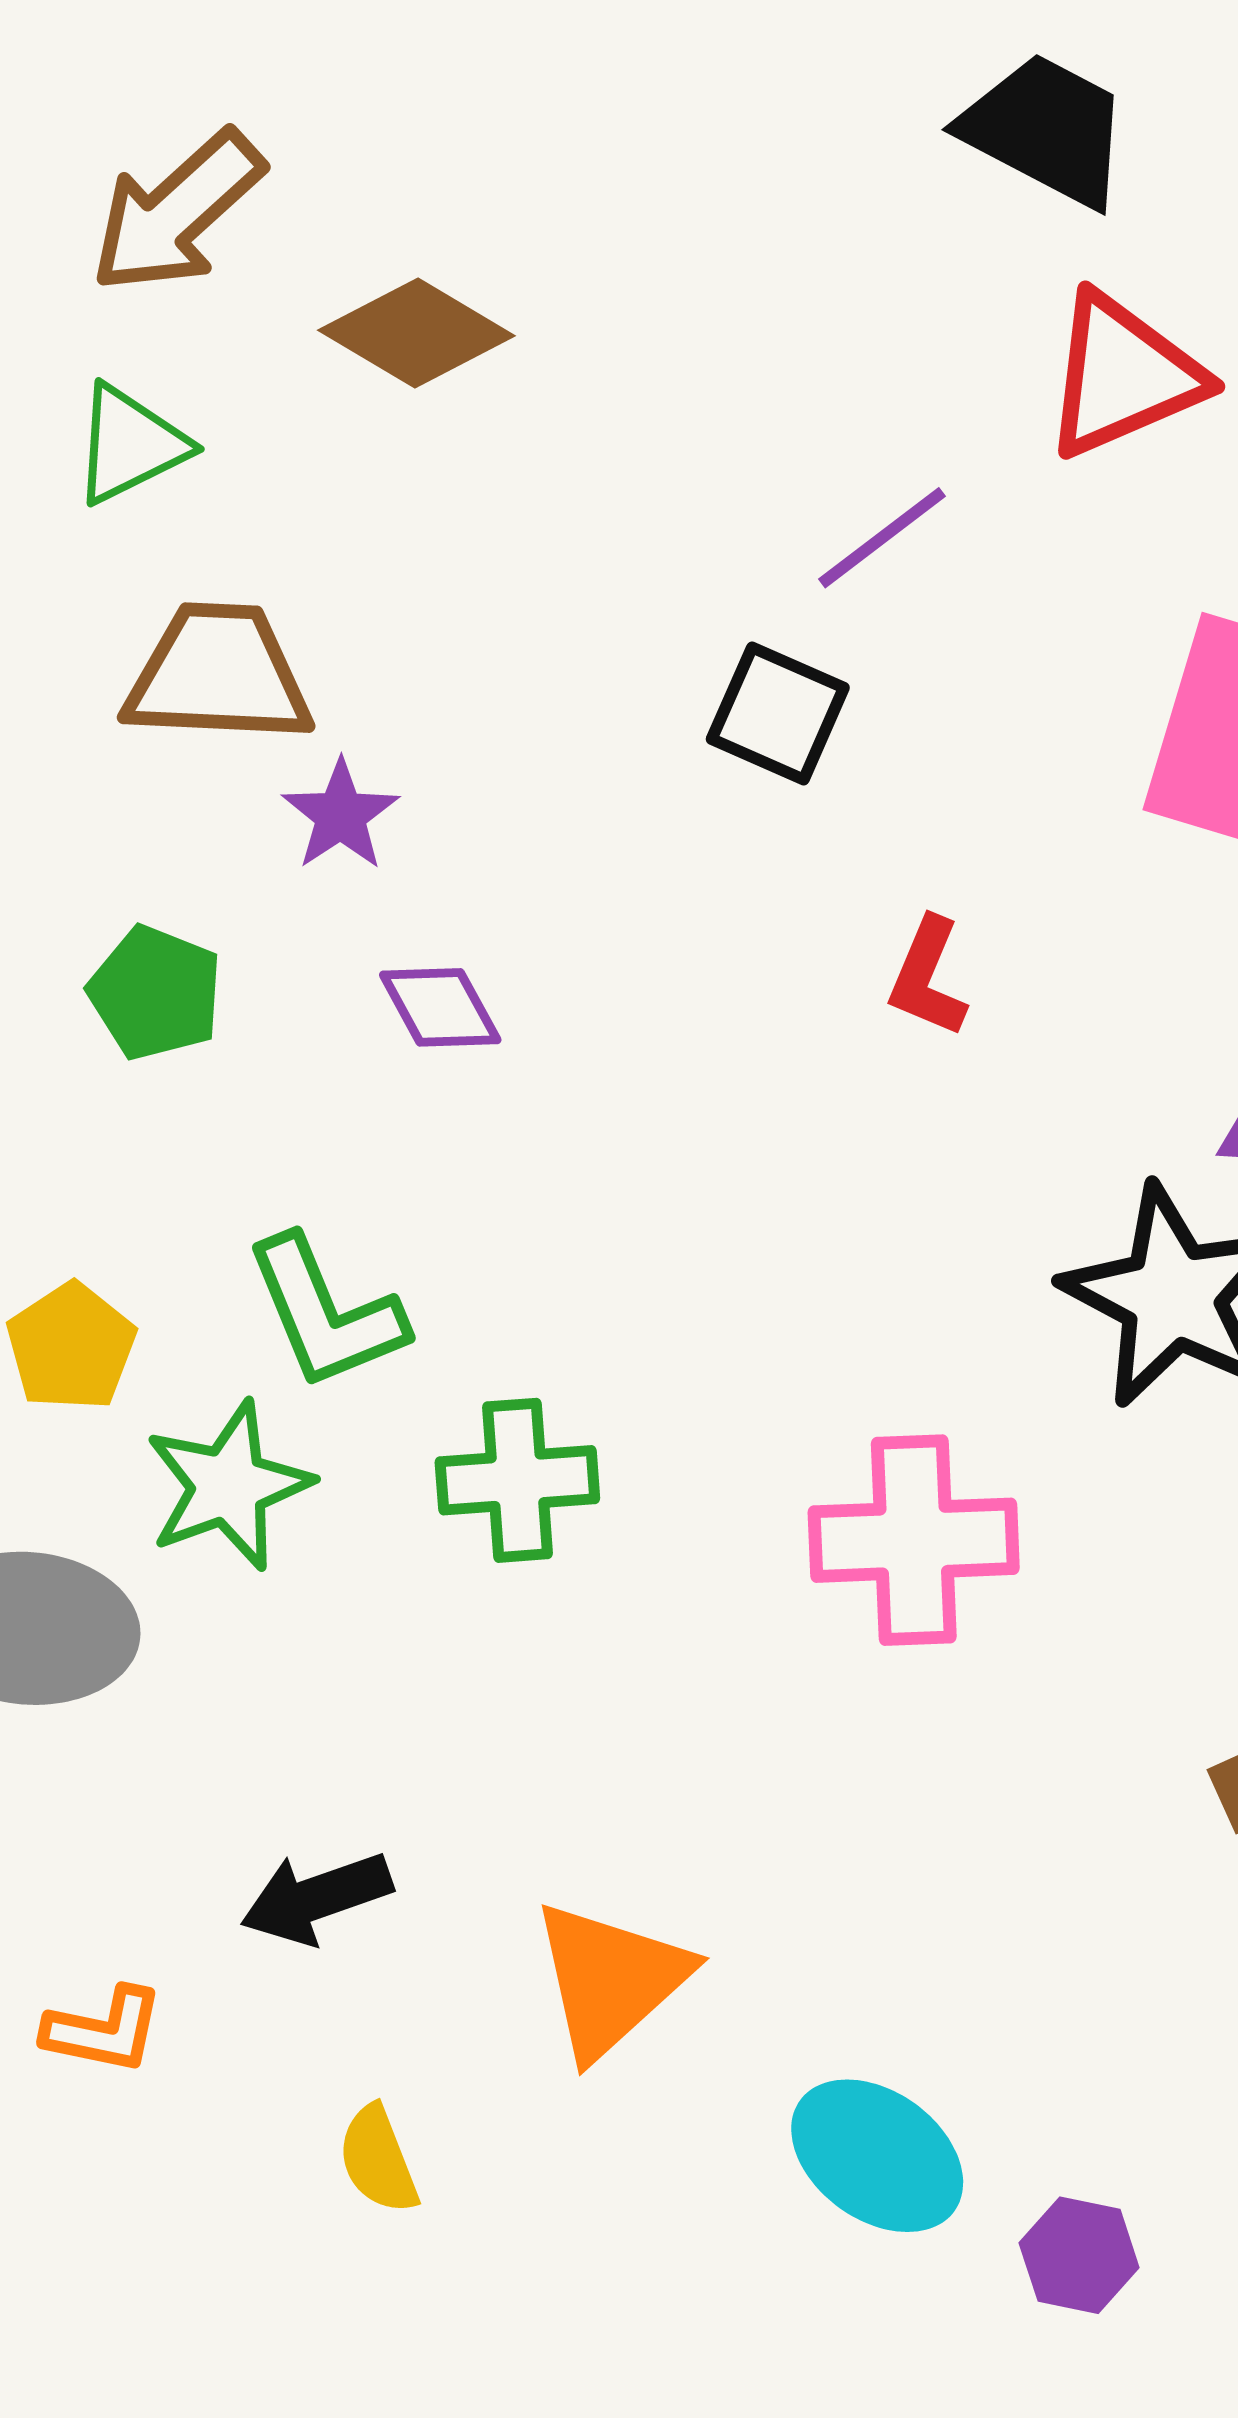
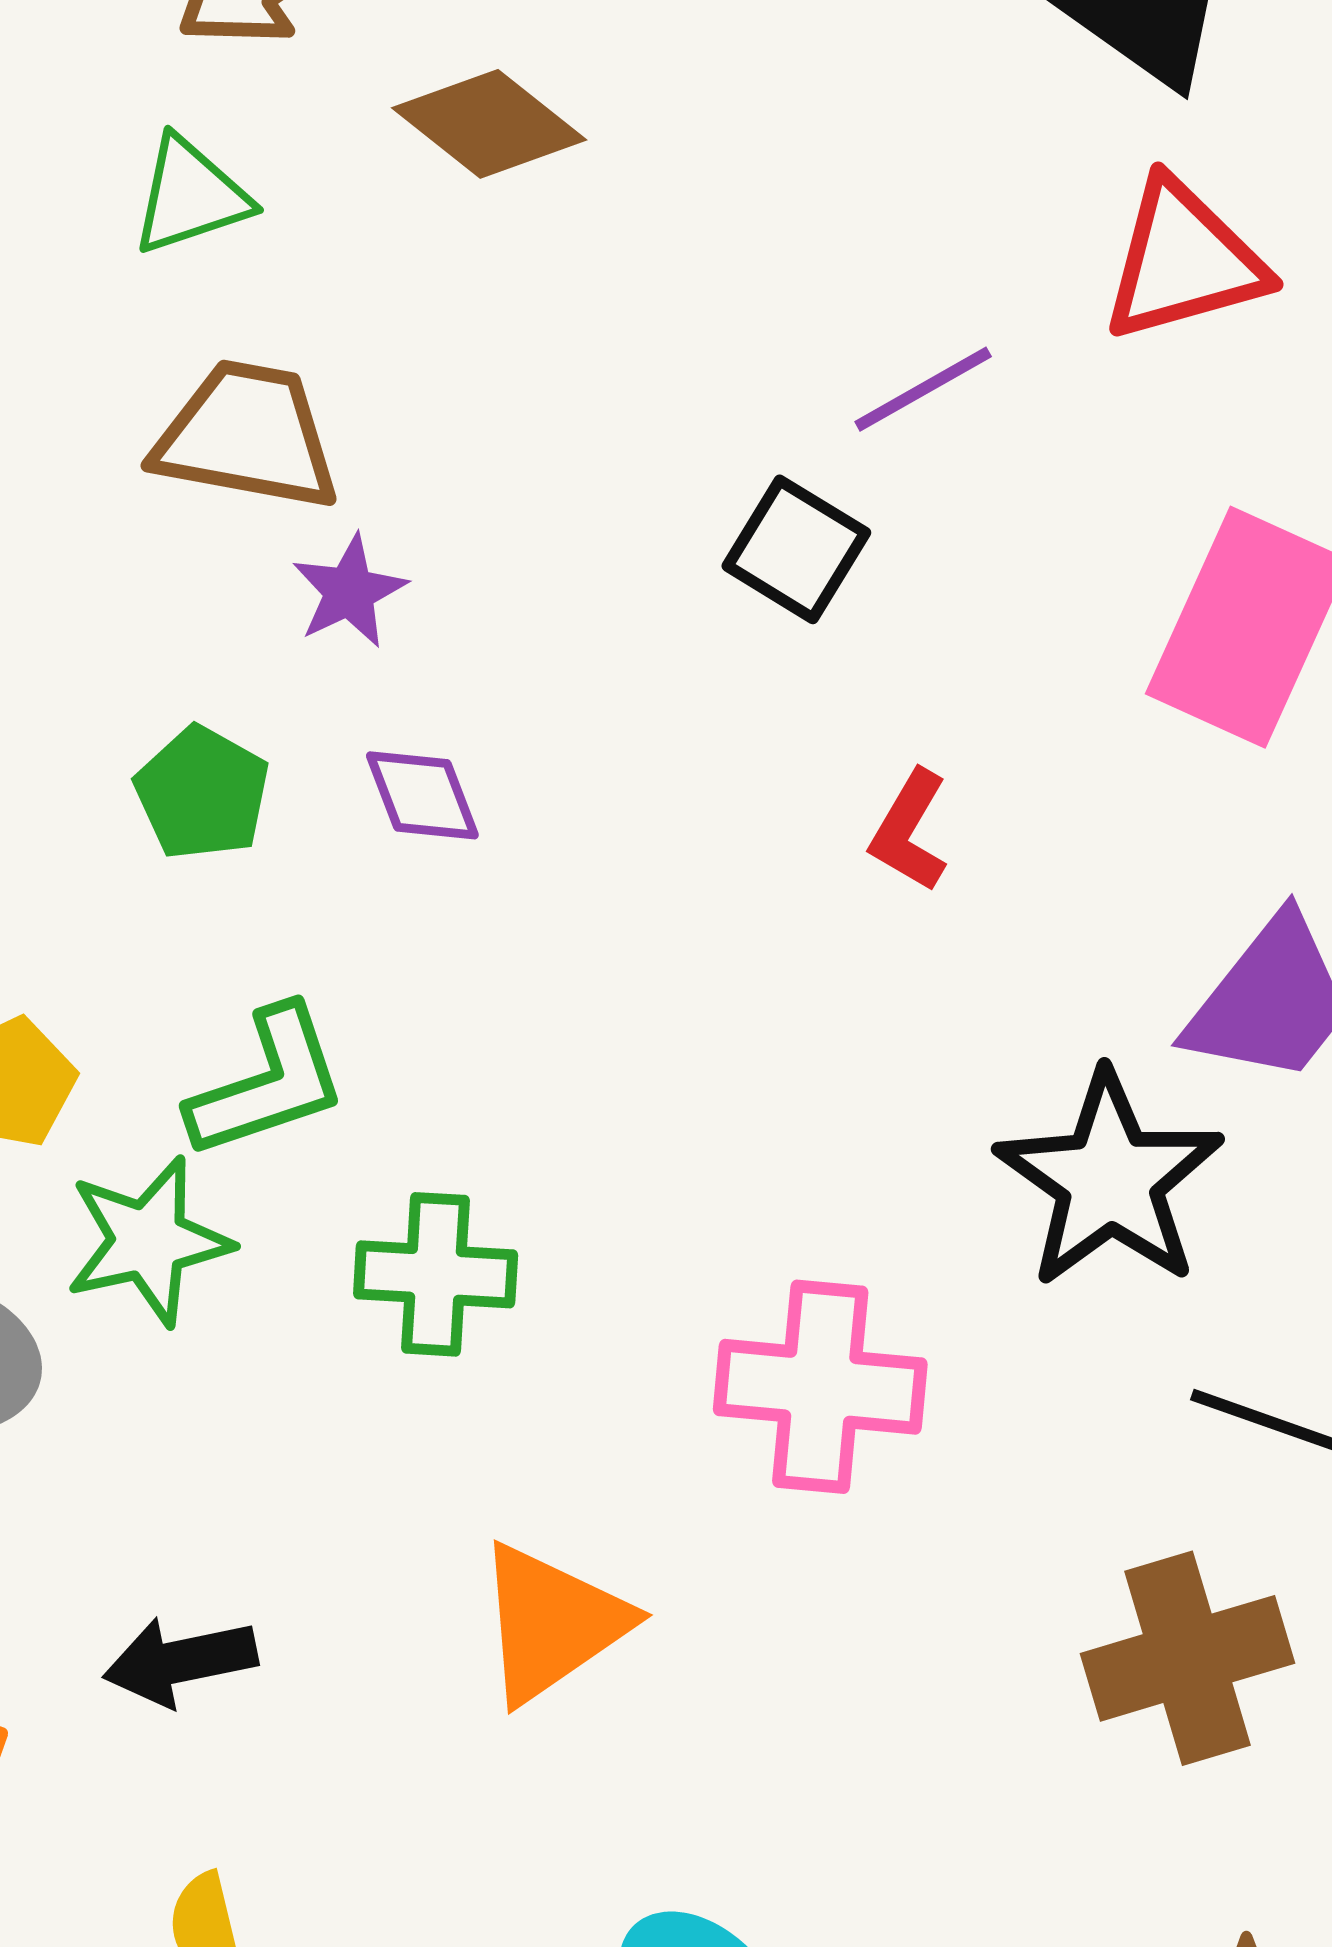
green pentagon: (155, 993) -> (202, 793), moved
green L-shape: (325, 1313) -> (268, 1083), turned -94
orange triangle: (610, 1979) -> (552, 1623), moved

